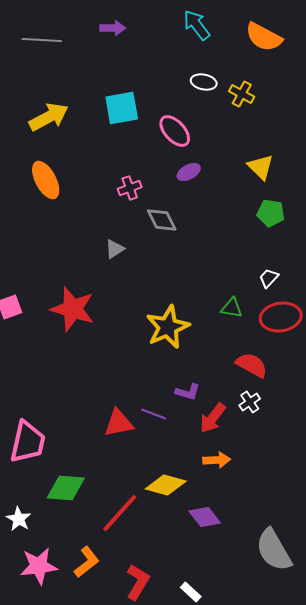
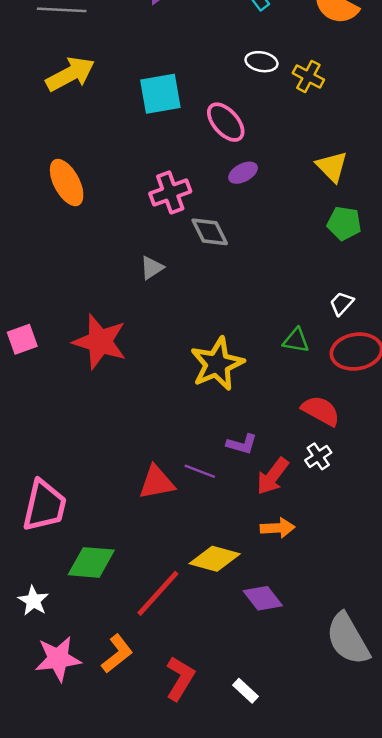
yellow arrow: (49, 117) -> (70, 74), moved
pink cross: (130, 188) -> (170, 192), size x1.4

